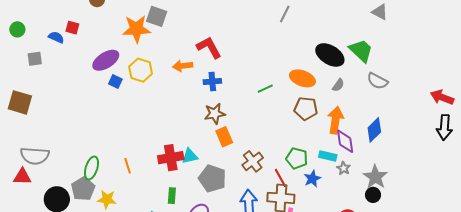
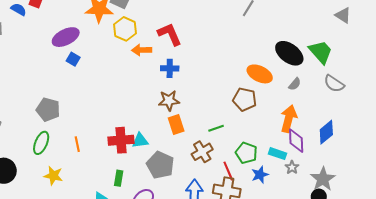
yellow hexagon: (141, 70) -> (125, 29), moved
green line: (265, 89) -> (216, 128), moved
brown pentagon: (306, 108) -> (245, 99), moved
gray pentagon: (83, 189) -> (48, 109), moved, turned -30

